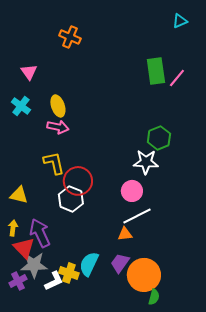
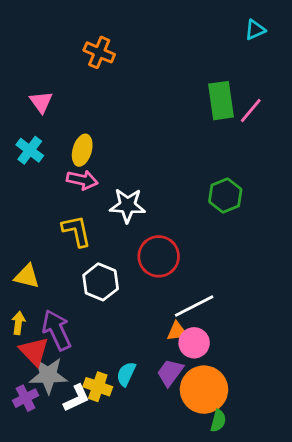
yellow ellipse: (58, 106) -> (82, 150), turned 35
white star: (146, 162) -> (127, 205), moved
red circle: (78, 181) -> (159, 256), moved
pink circle: (132, 191) -> (194, 343), moved
cyan semicircle: (89, 264) -> (126, 374), size x0.7

